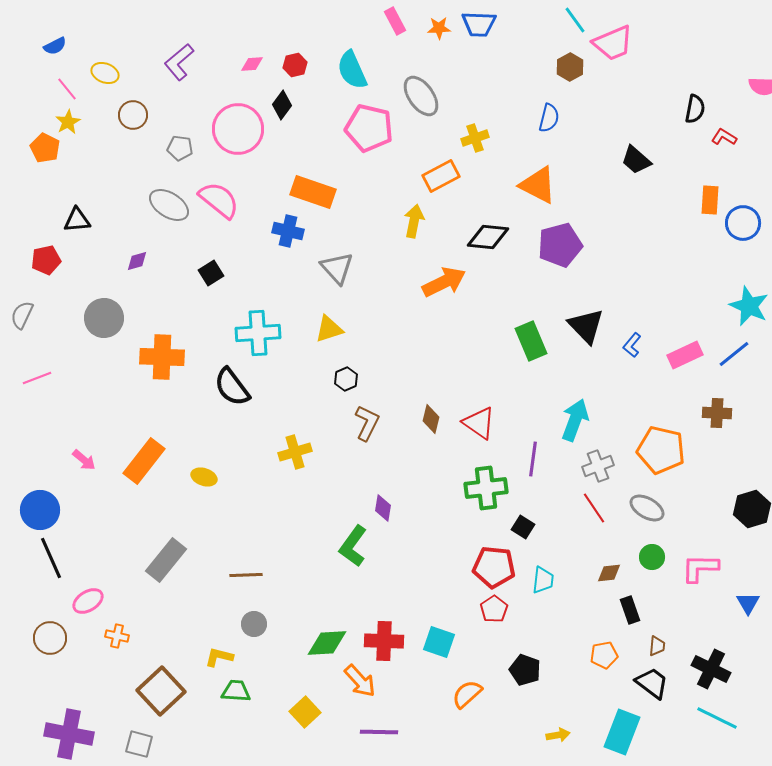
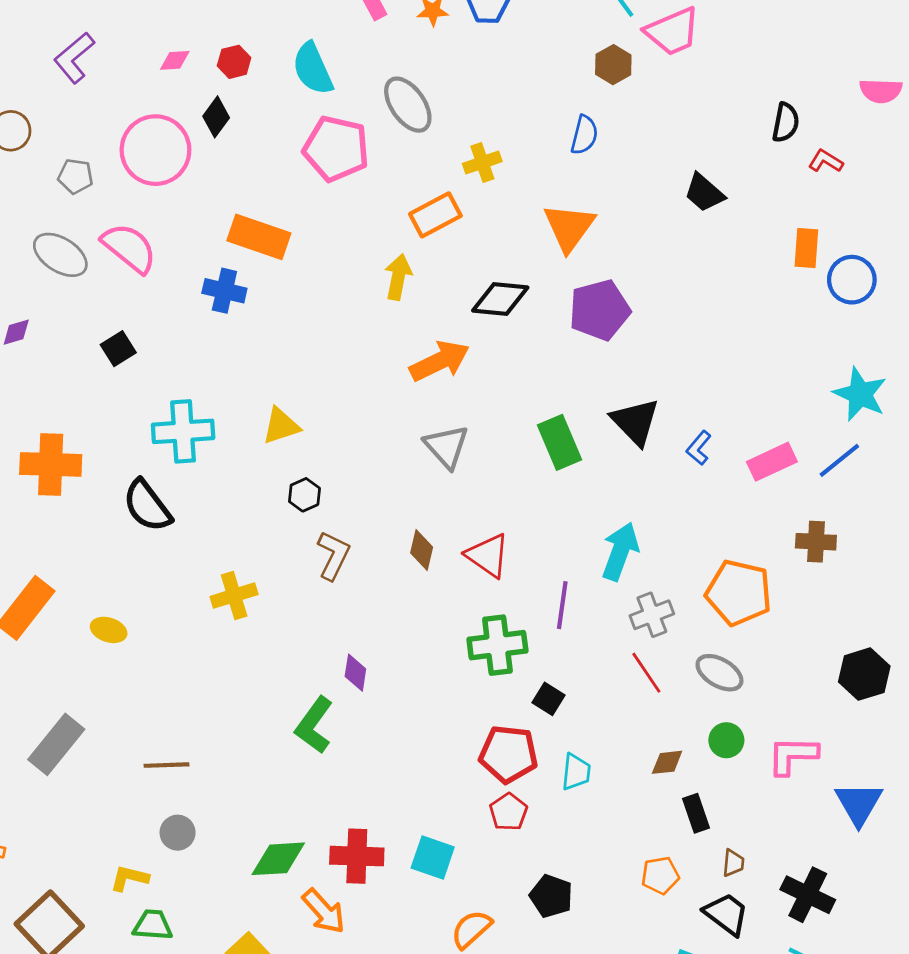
orange triangle: (538, 185) -> (569, 227), turned 39
gray triangle: (337, 268) -> (446, 447), moved
blue triangle: (748, 603) -> (859, 804), size x1.5

